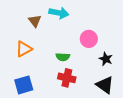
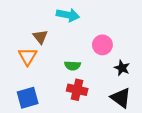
brown triangle: (35, 21) -> (40, 37), moved
orange triangle: (24, 49) -> (28, 56), turned -30

